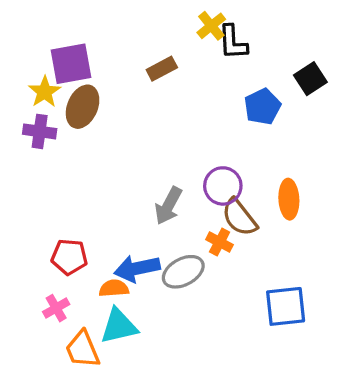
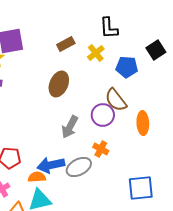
yellow cross: (211, 26) -> (96, 53), moved
brown ellipse: (83, 107) -> (59, 84), moved
blue pentagon: (262, 107) -> (127, 67), turned 30
brown semicircle: (239, 217) -> (116, 100), moved

